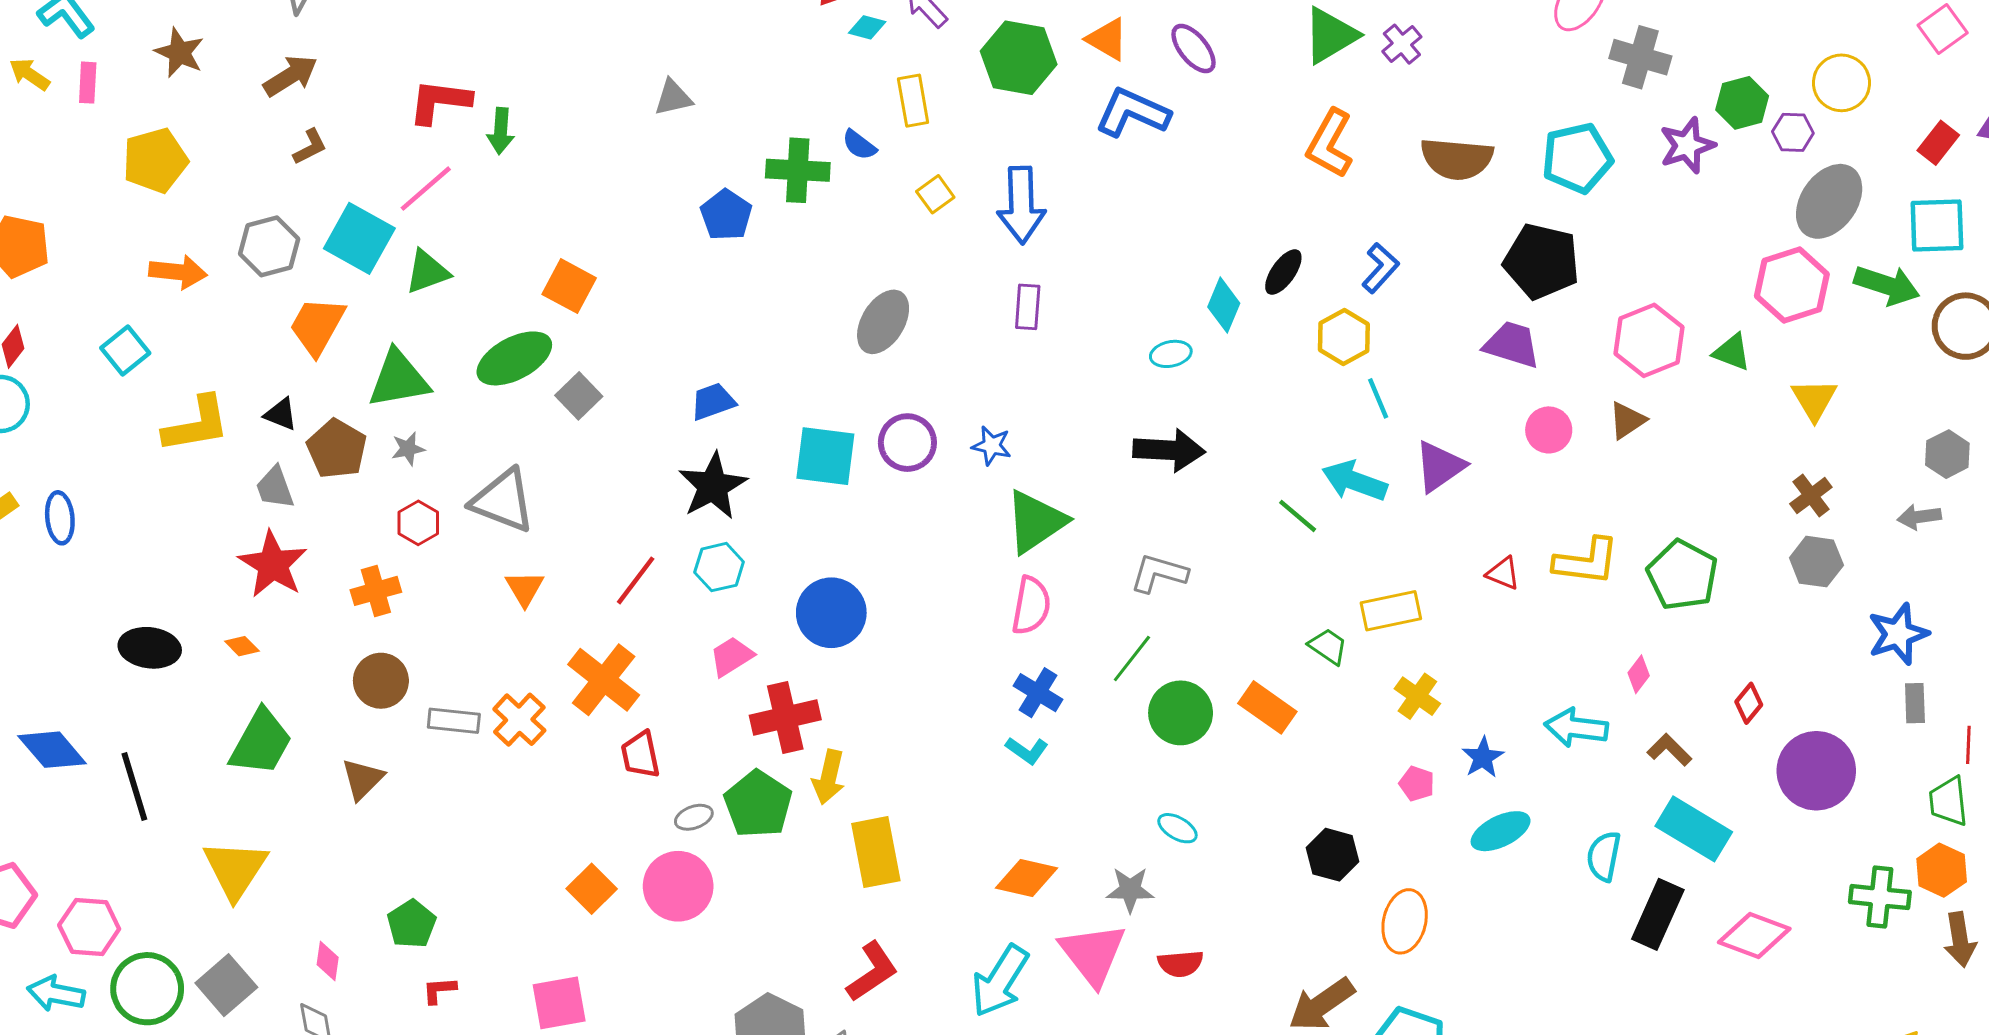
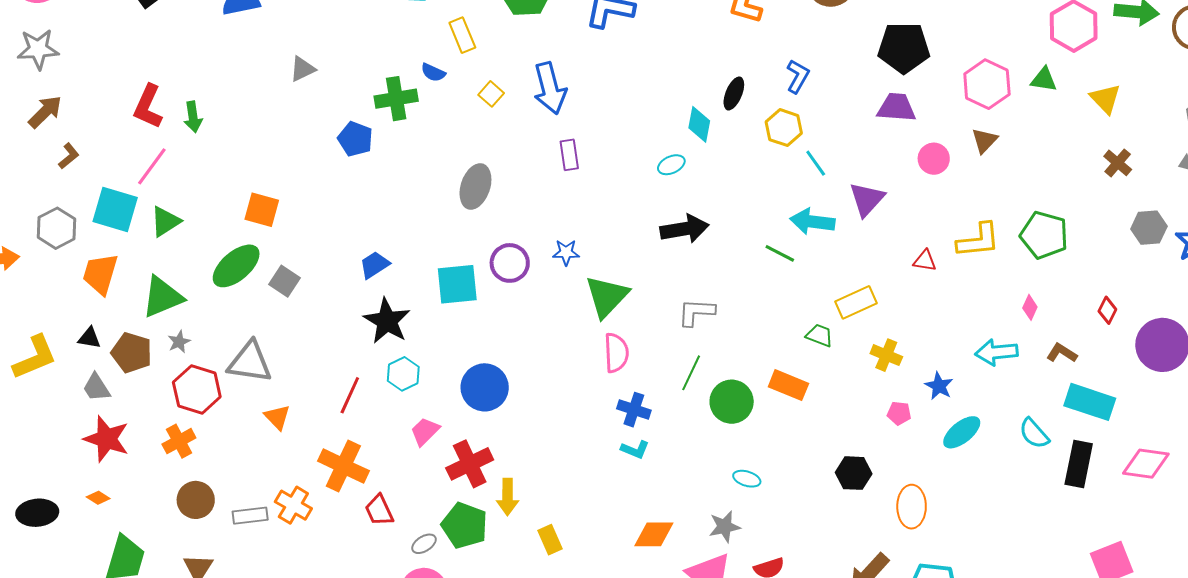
red L-shape: (440, 101) -> (148, 107), turned -60
red hexagon: (418, 523) -> (197, 389), size x1.6
gray hexagon: (1816, 562) -> (1149, 228), moved
yellow rectangle: (876, 852) -> (550, 540), size x0.6
cyan semicircle: (1604, 856) -> (1034, 433), turned -40

